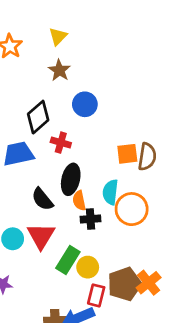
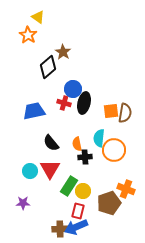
yellow triangle: (58, 36) -> (38, 17), moved, turned -40
blue circle: (85, 104) -> (73, 89), moved
black diamond: (38, 117) -> (48, 67), moved
black ellipse: (71, 179) -> (84, 103), moved
orange cross: (149, 283) -> (126, 189), moved, turned -30
red rectangle: (96, 295) -> (78, 211), moved

